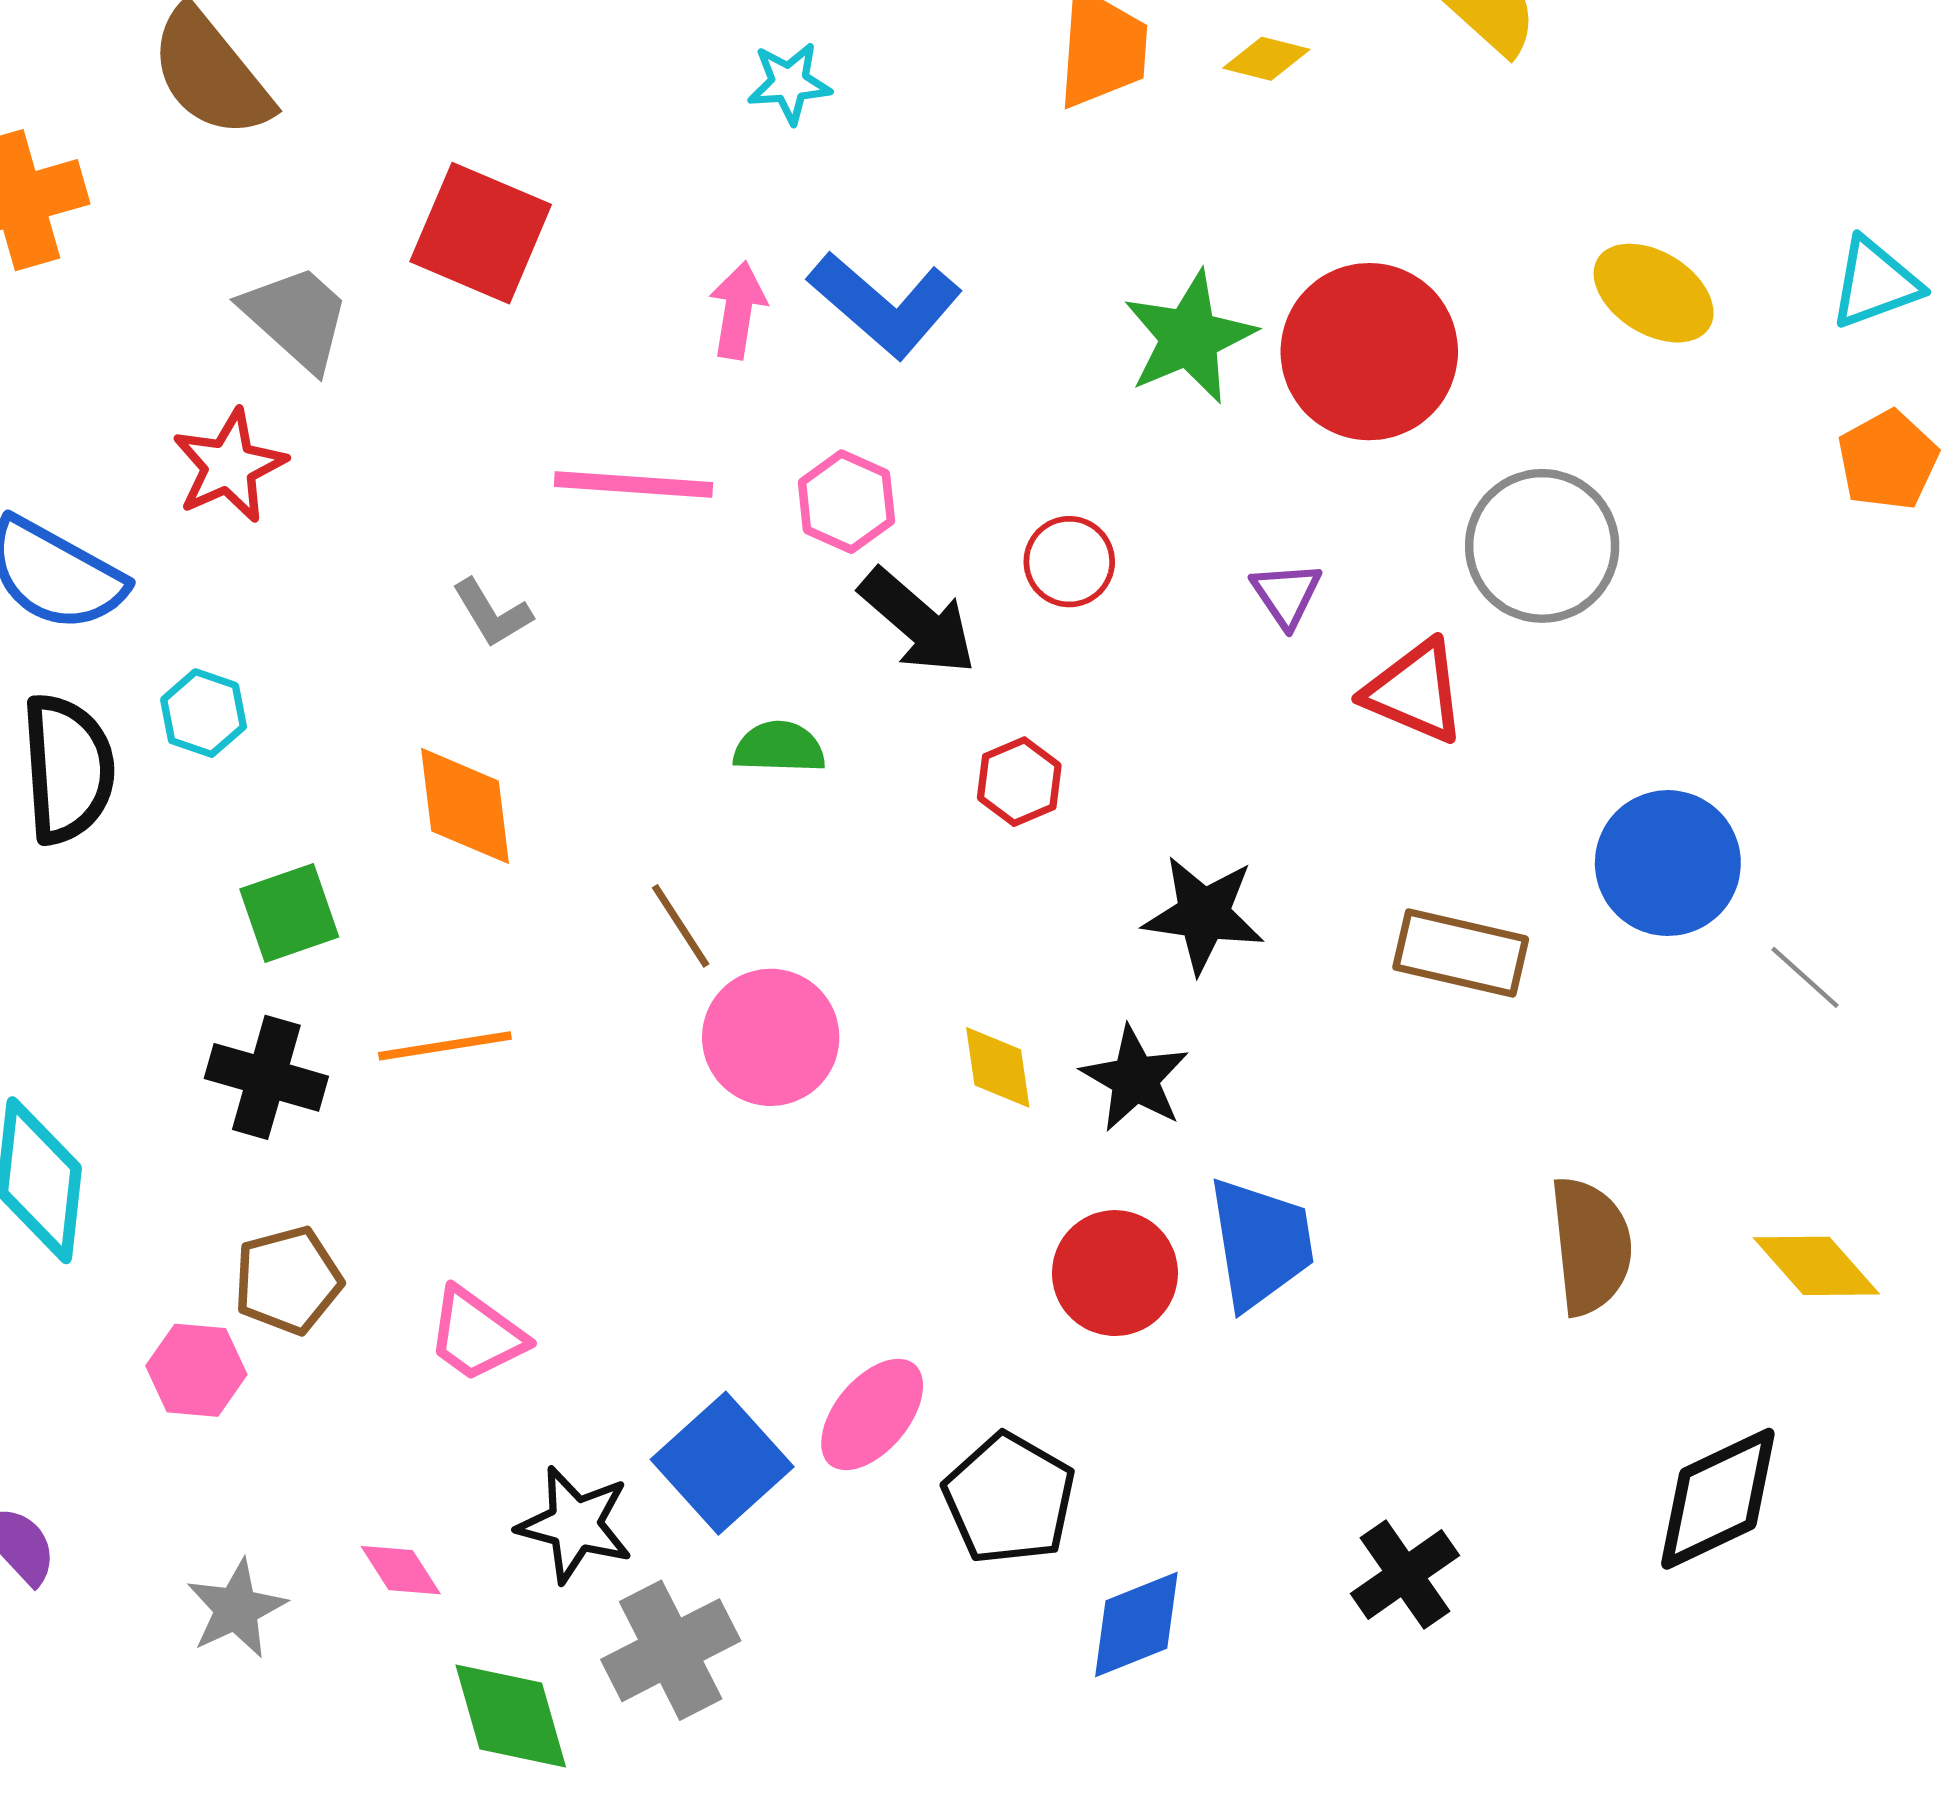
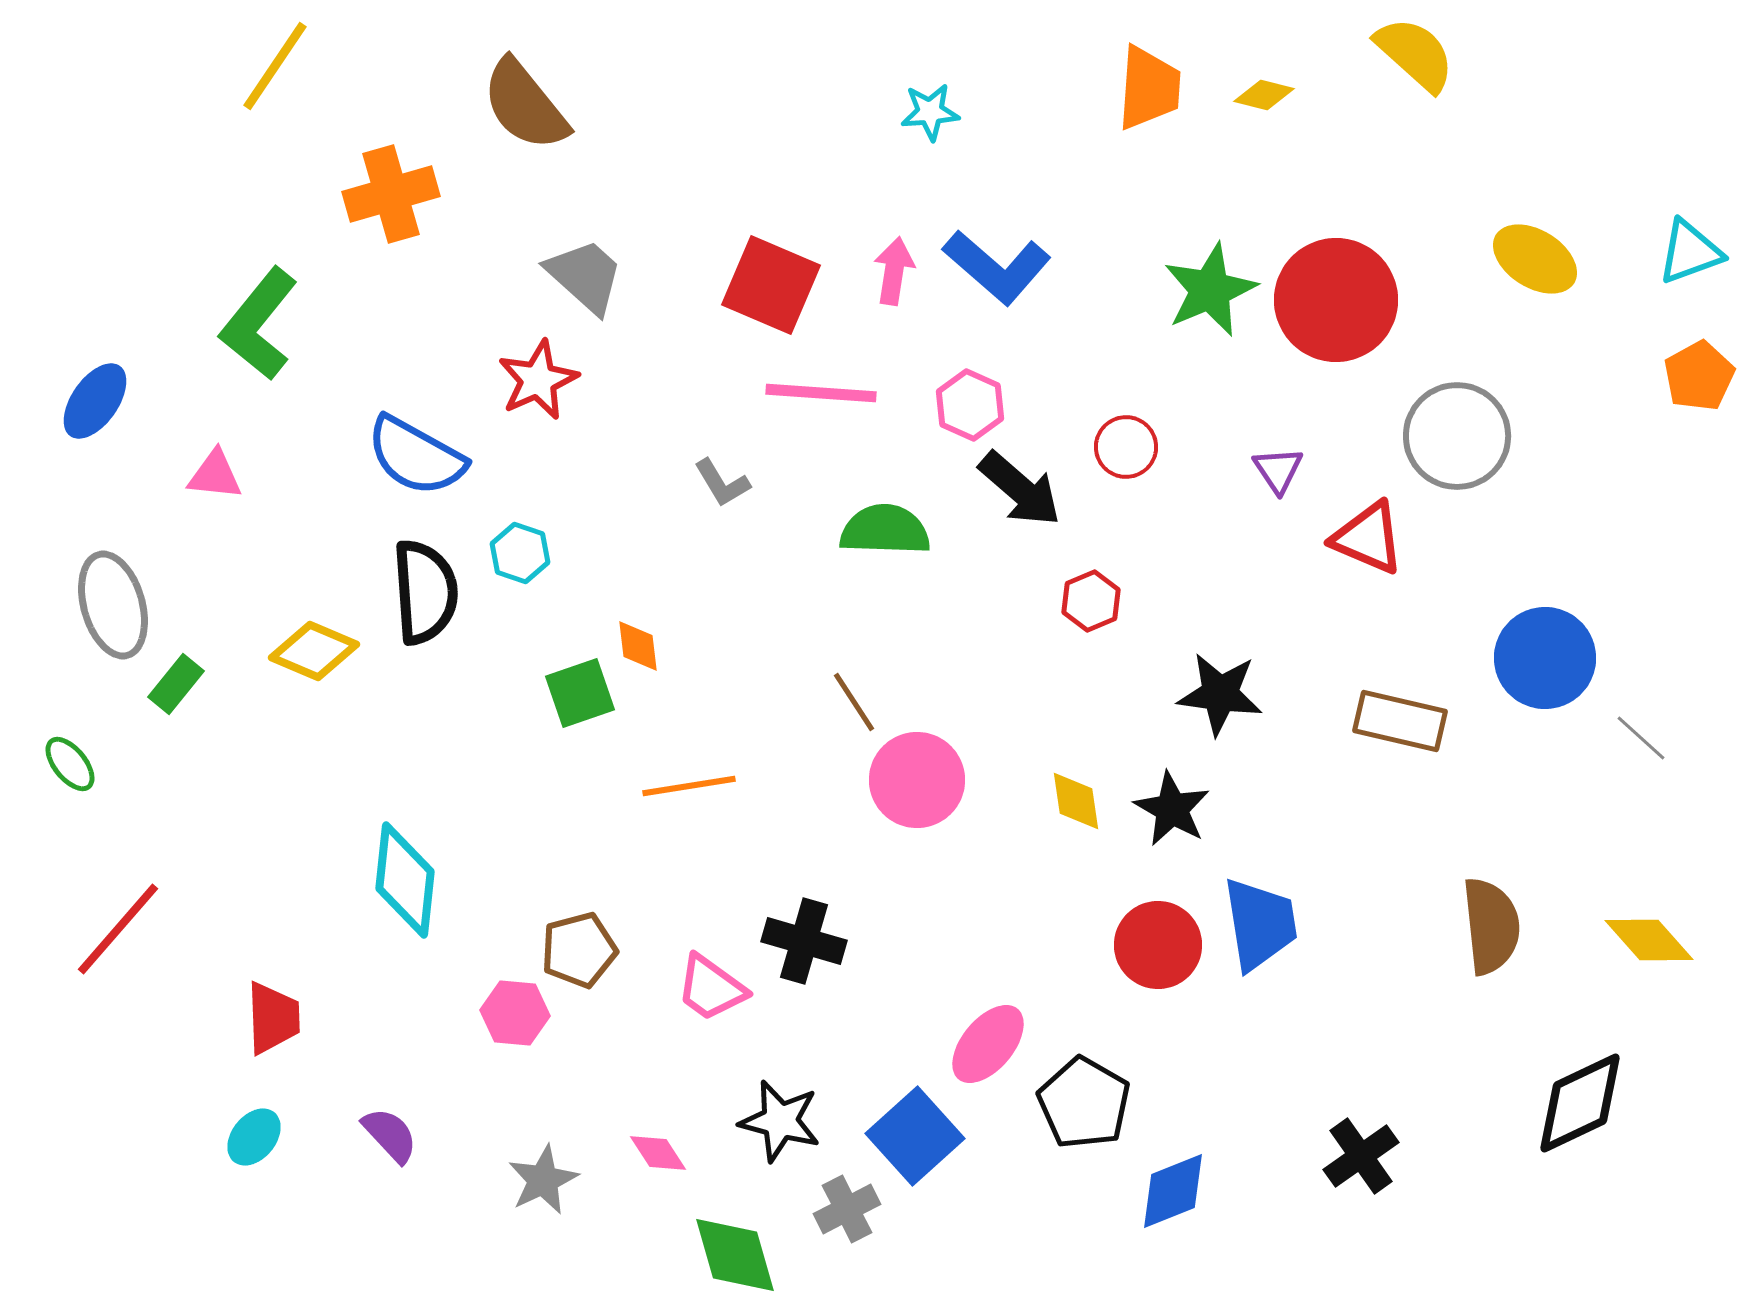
red square: (481, 233) -> (771, 285), moved
green semicircle: (779, 747) -> (885, 530), moved, size x1.4
orange diamond: (465, 806) -> (638, 646), moved, size x0.6
black cross: (266, 1077) -> (804, 941), moved
blue square: (722, 1463) -> (915, 1136), moved
gray cross: (671, 1650) -> (847, 1209), size x0.7

